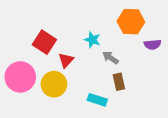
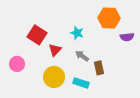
gray arrow: (110, 58) -> (82, 56), moved
pink circle: (20, 77) -> (17, 64), size x0.6
yellow circle: (54, 84) -> (54, 77), moved

